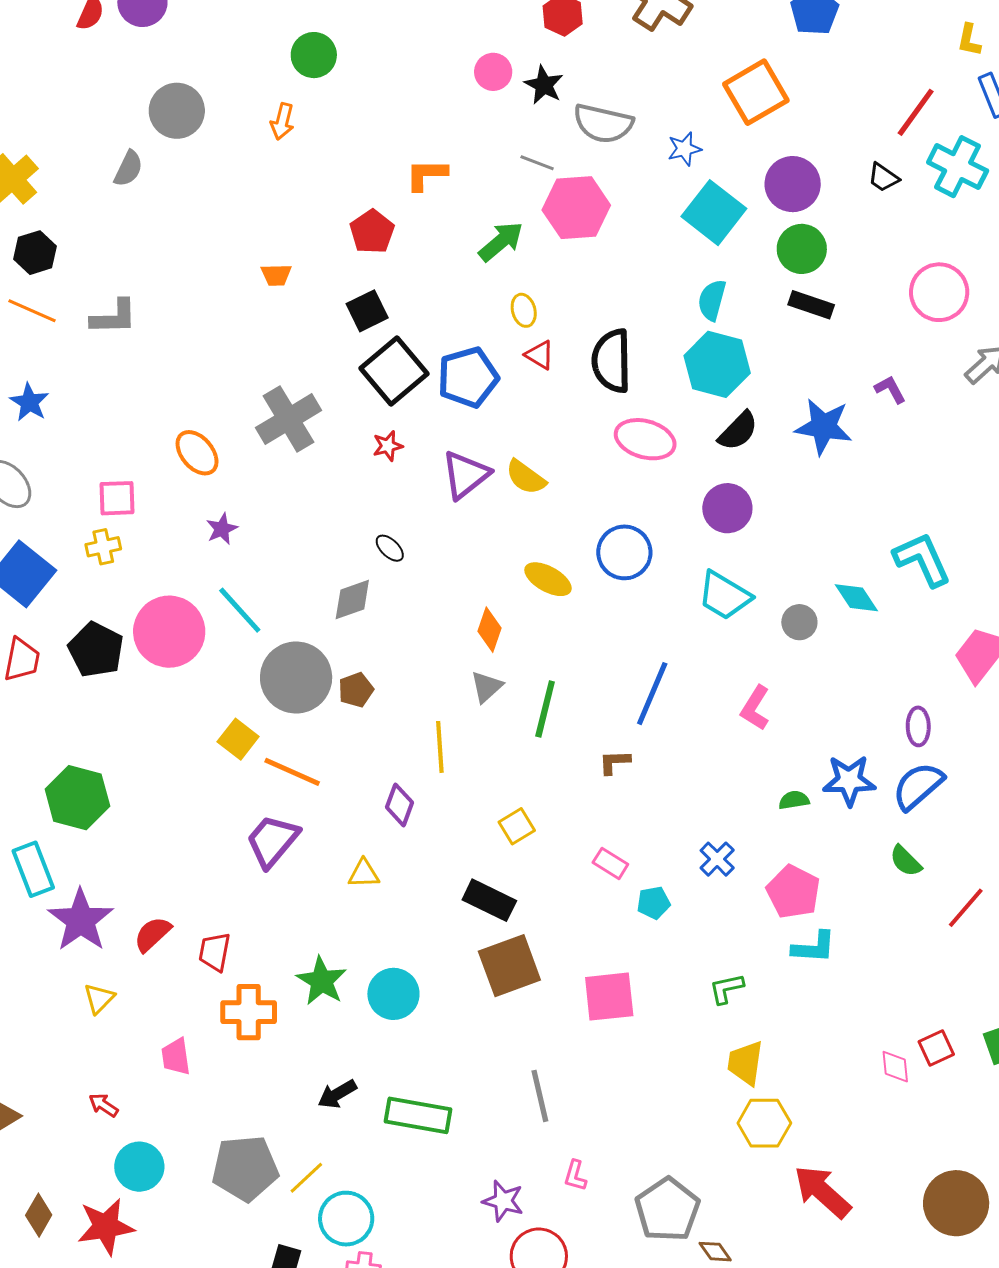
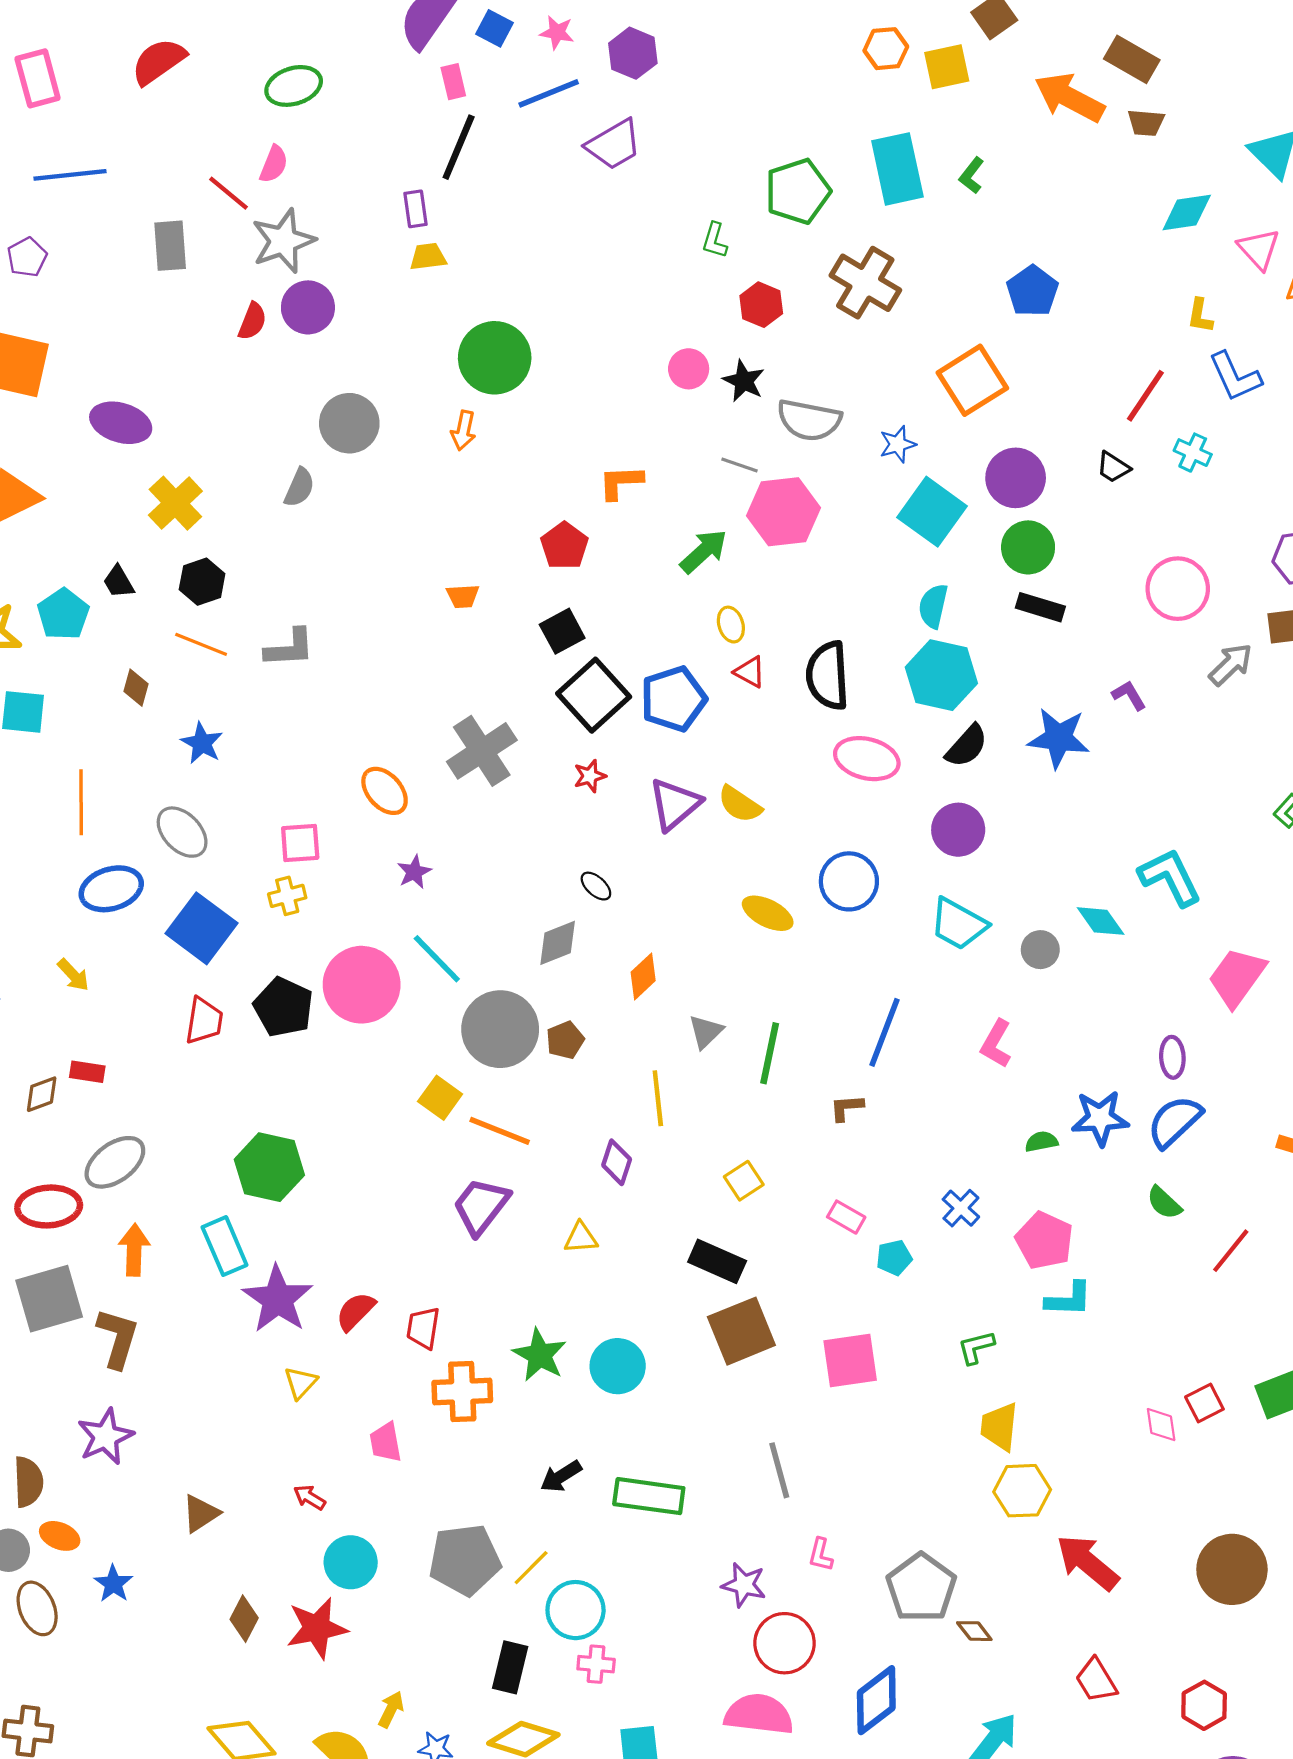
green circle: (314, 55) -> (495, 358), size x1.5
cyan cross: (958, 167) -> (1193, 453), size x0.6
orange diamond: (489, 630) -> (643, 976), moved, turned 30

